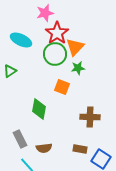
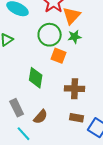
green circle: (55, 54) -> (50, 35), moved
brown cross: (90, 117) -> (75, 89), moved
brown semicircle: (44, 148) -> (41, 117), turned -42

